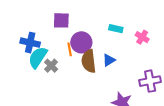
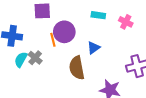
cyan semicircle: (38, 57) -> (21, 60), moved, size x0.7
brown semicircle: (89, 61) -> (77, 68), moved

